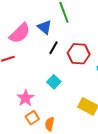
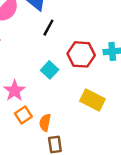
red hexagon: (79, 54) -> (81, 54), moved

